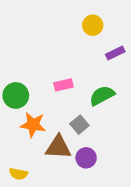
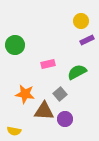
yellow circle: (93, 25) -> (81, 21), moved
green circle: (16, 95) -> (15, 45), moved

